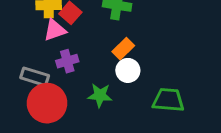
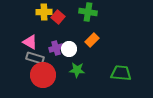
pink triangle: (55, 30) -> (30, 42), moved, turned 49
white circle: (128, 70) -> (69, 49), moved

